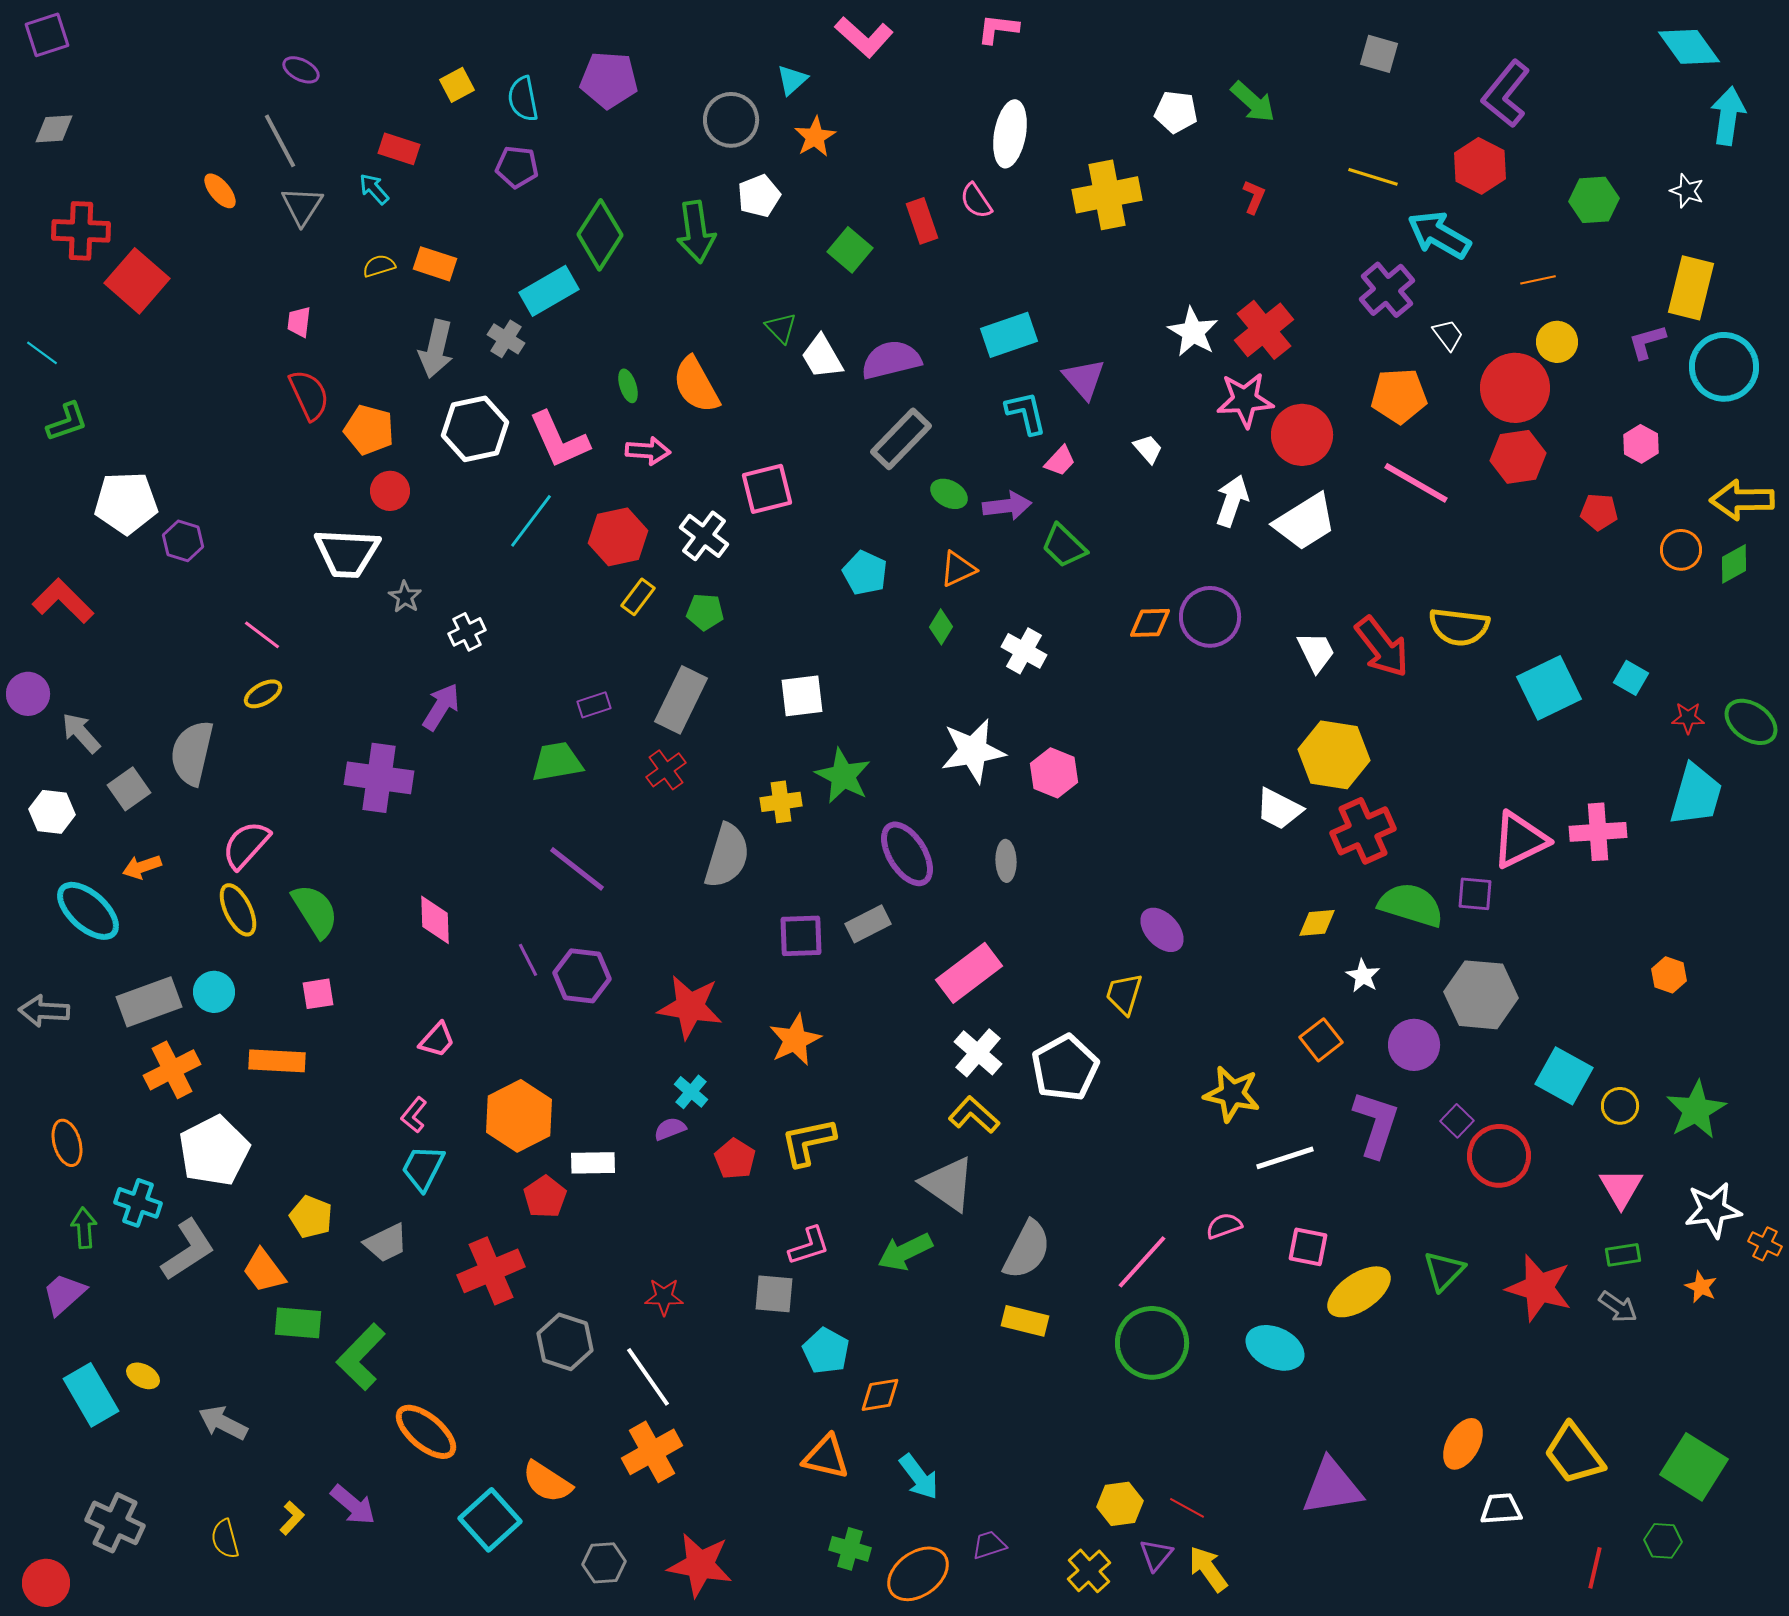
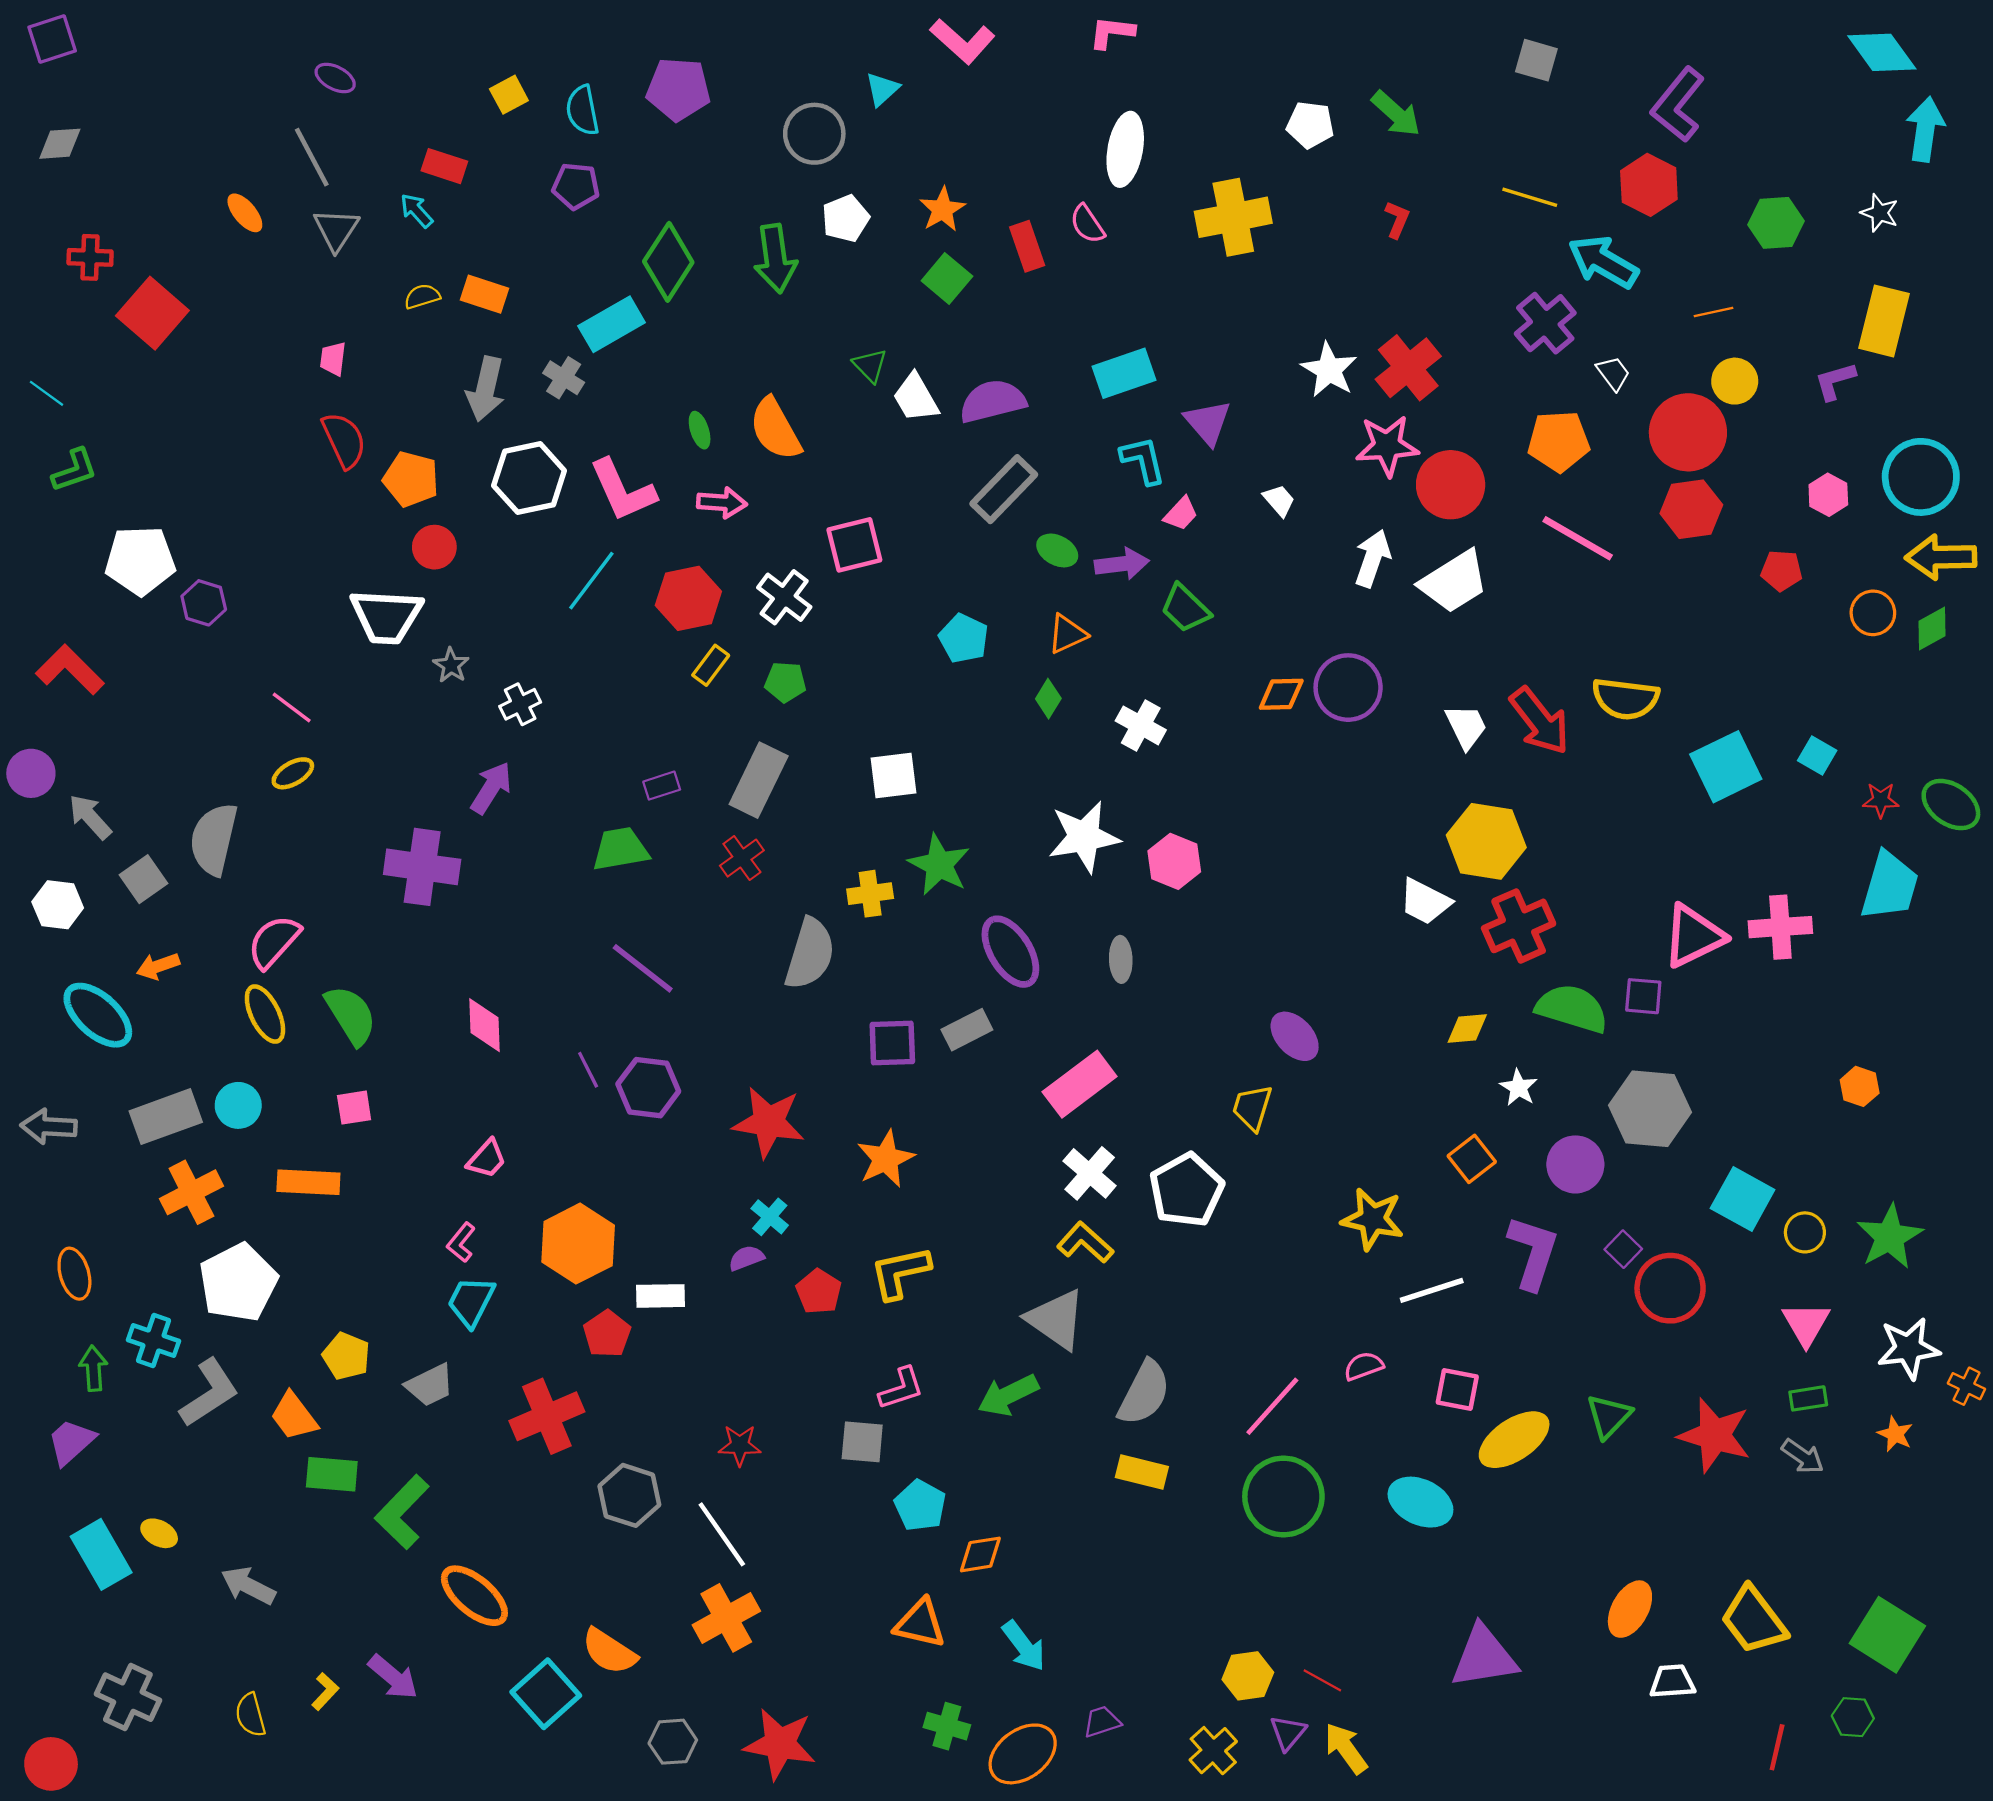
orange star: (815, 137) -> (942, 209), moved
red cross: (81, 231) -> (90, 257), size x0.7
cyan circle: (1724, 367) -> (1921, 477), moved

